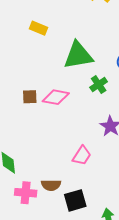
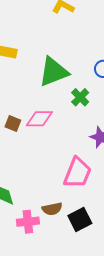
brown square: (30, 97) -> (13, 124), turned 35
pink trapezoid: (82, 156) -> (77, 173), size x1.5

